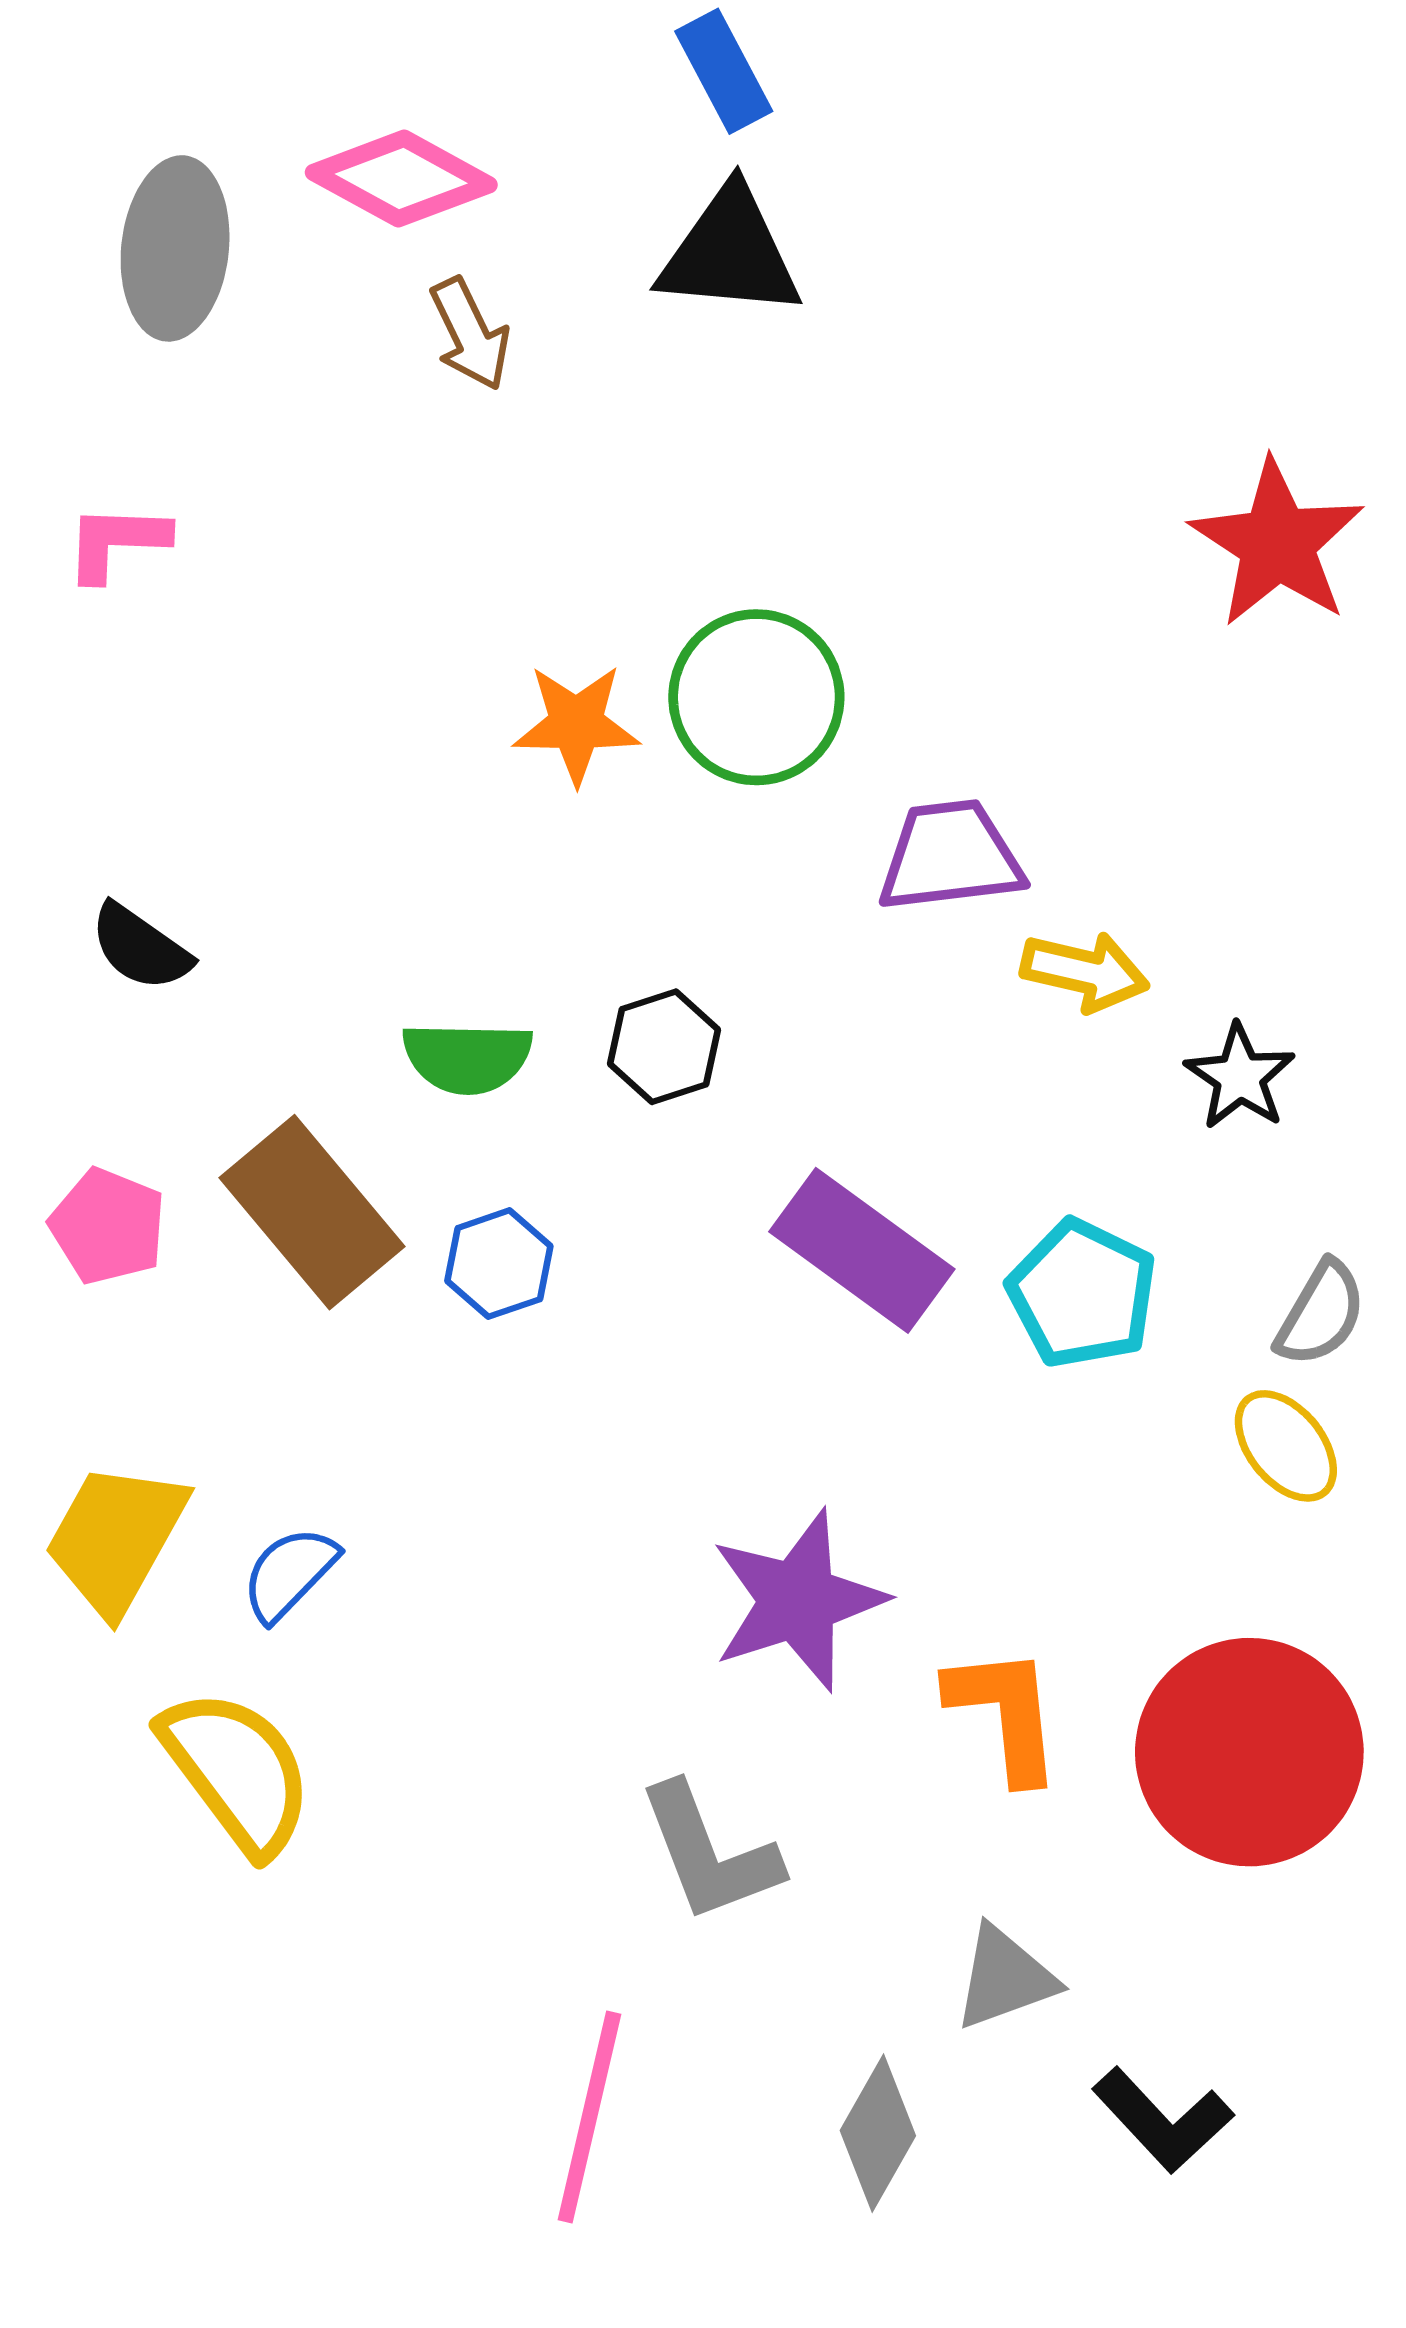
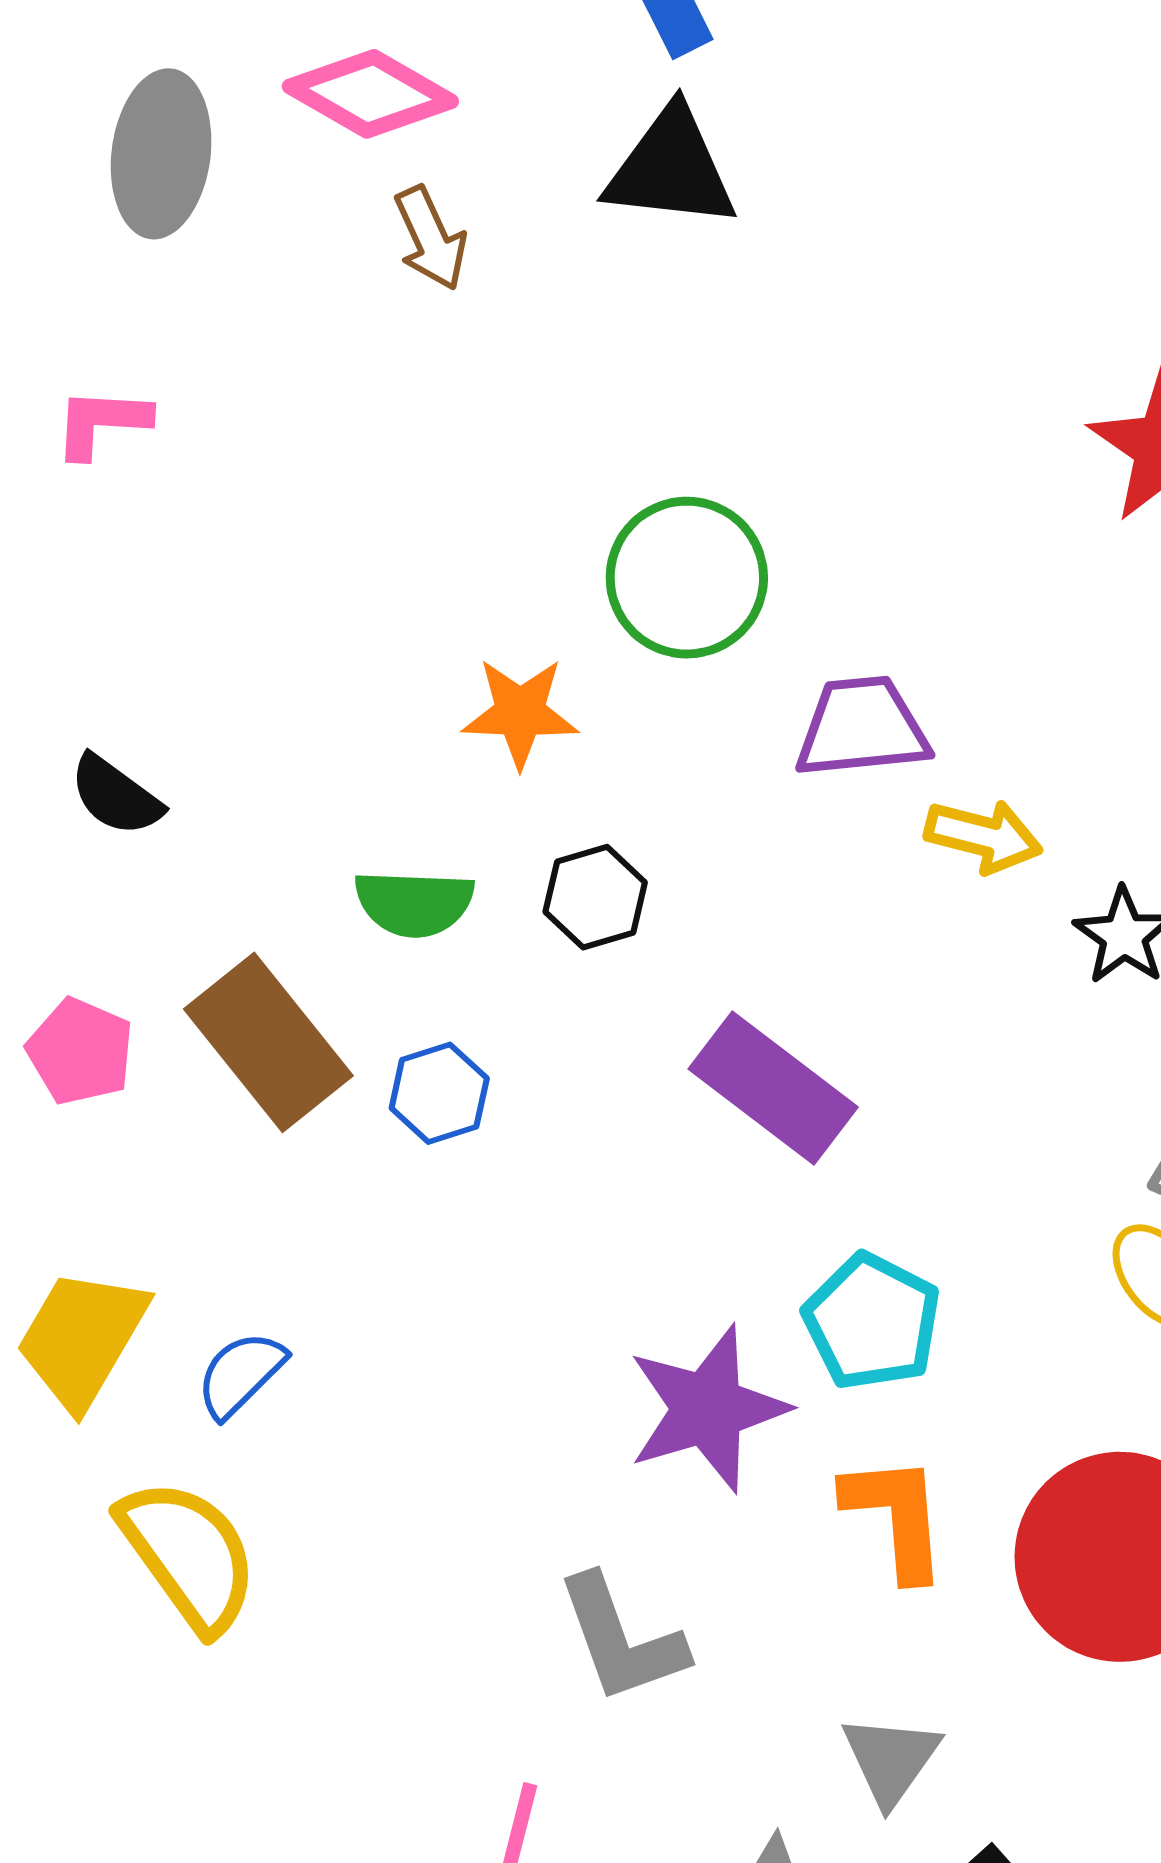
orange star: (576, 724) -> (520, 713), moved
cyan pentagon: (1082, 1294) -> (872, 1322), moved
gray triangle: (1005, 1978) -> (891, 1760), turned -36

